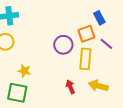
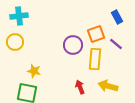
blue rectangle: (99, 18) -> (117, 17), moved

